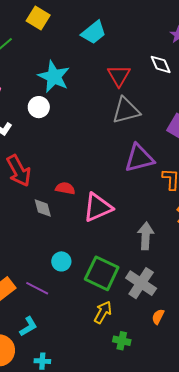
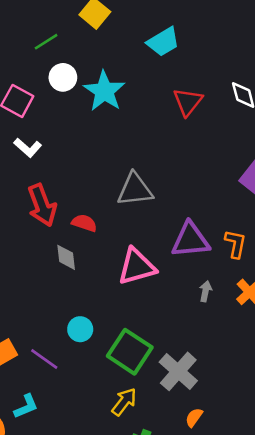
white circle: (39, 107) -> (63, 77), moved
gray triangle: (126, 110) -> (135, 190), moved
purple triangle: (139, 158) -> (190, 240), moved
red semicircle: (65, 188) -> (84, 223), moved
gray arrow: (146, 236) -> (206, 291), moved, size x0.6

